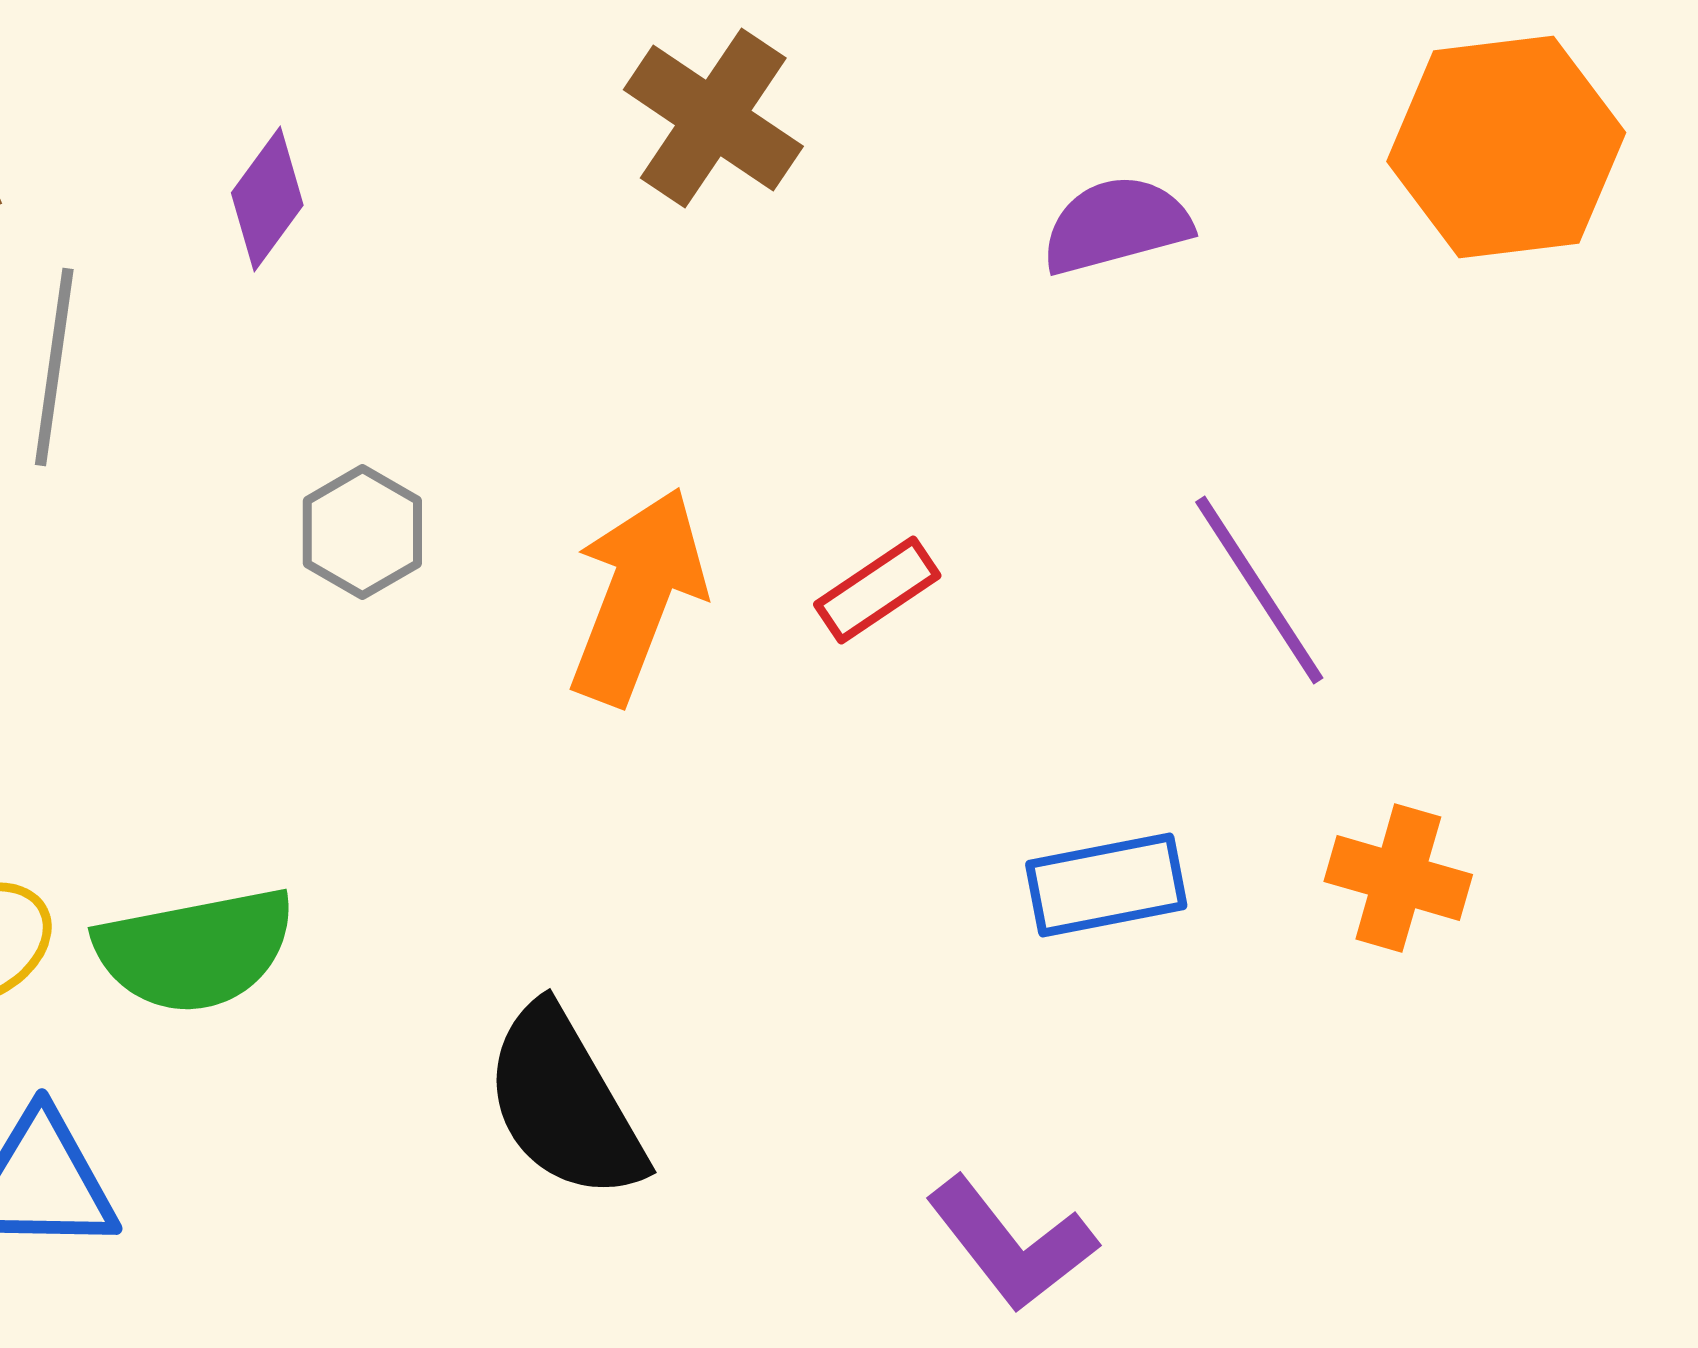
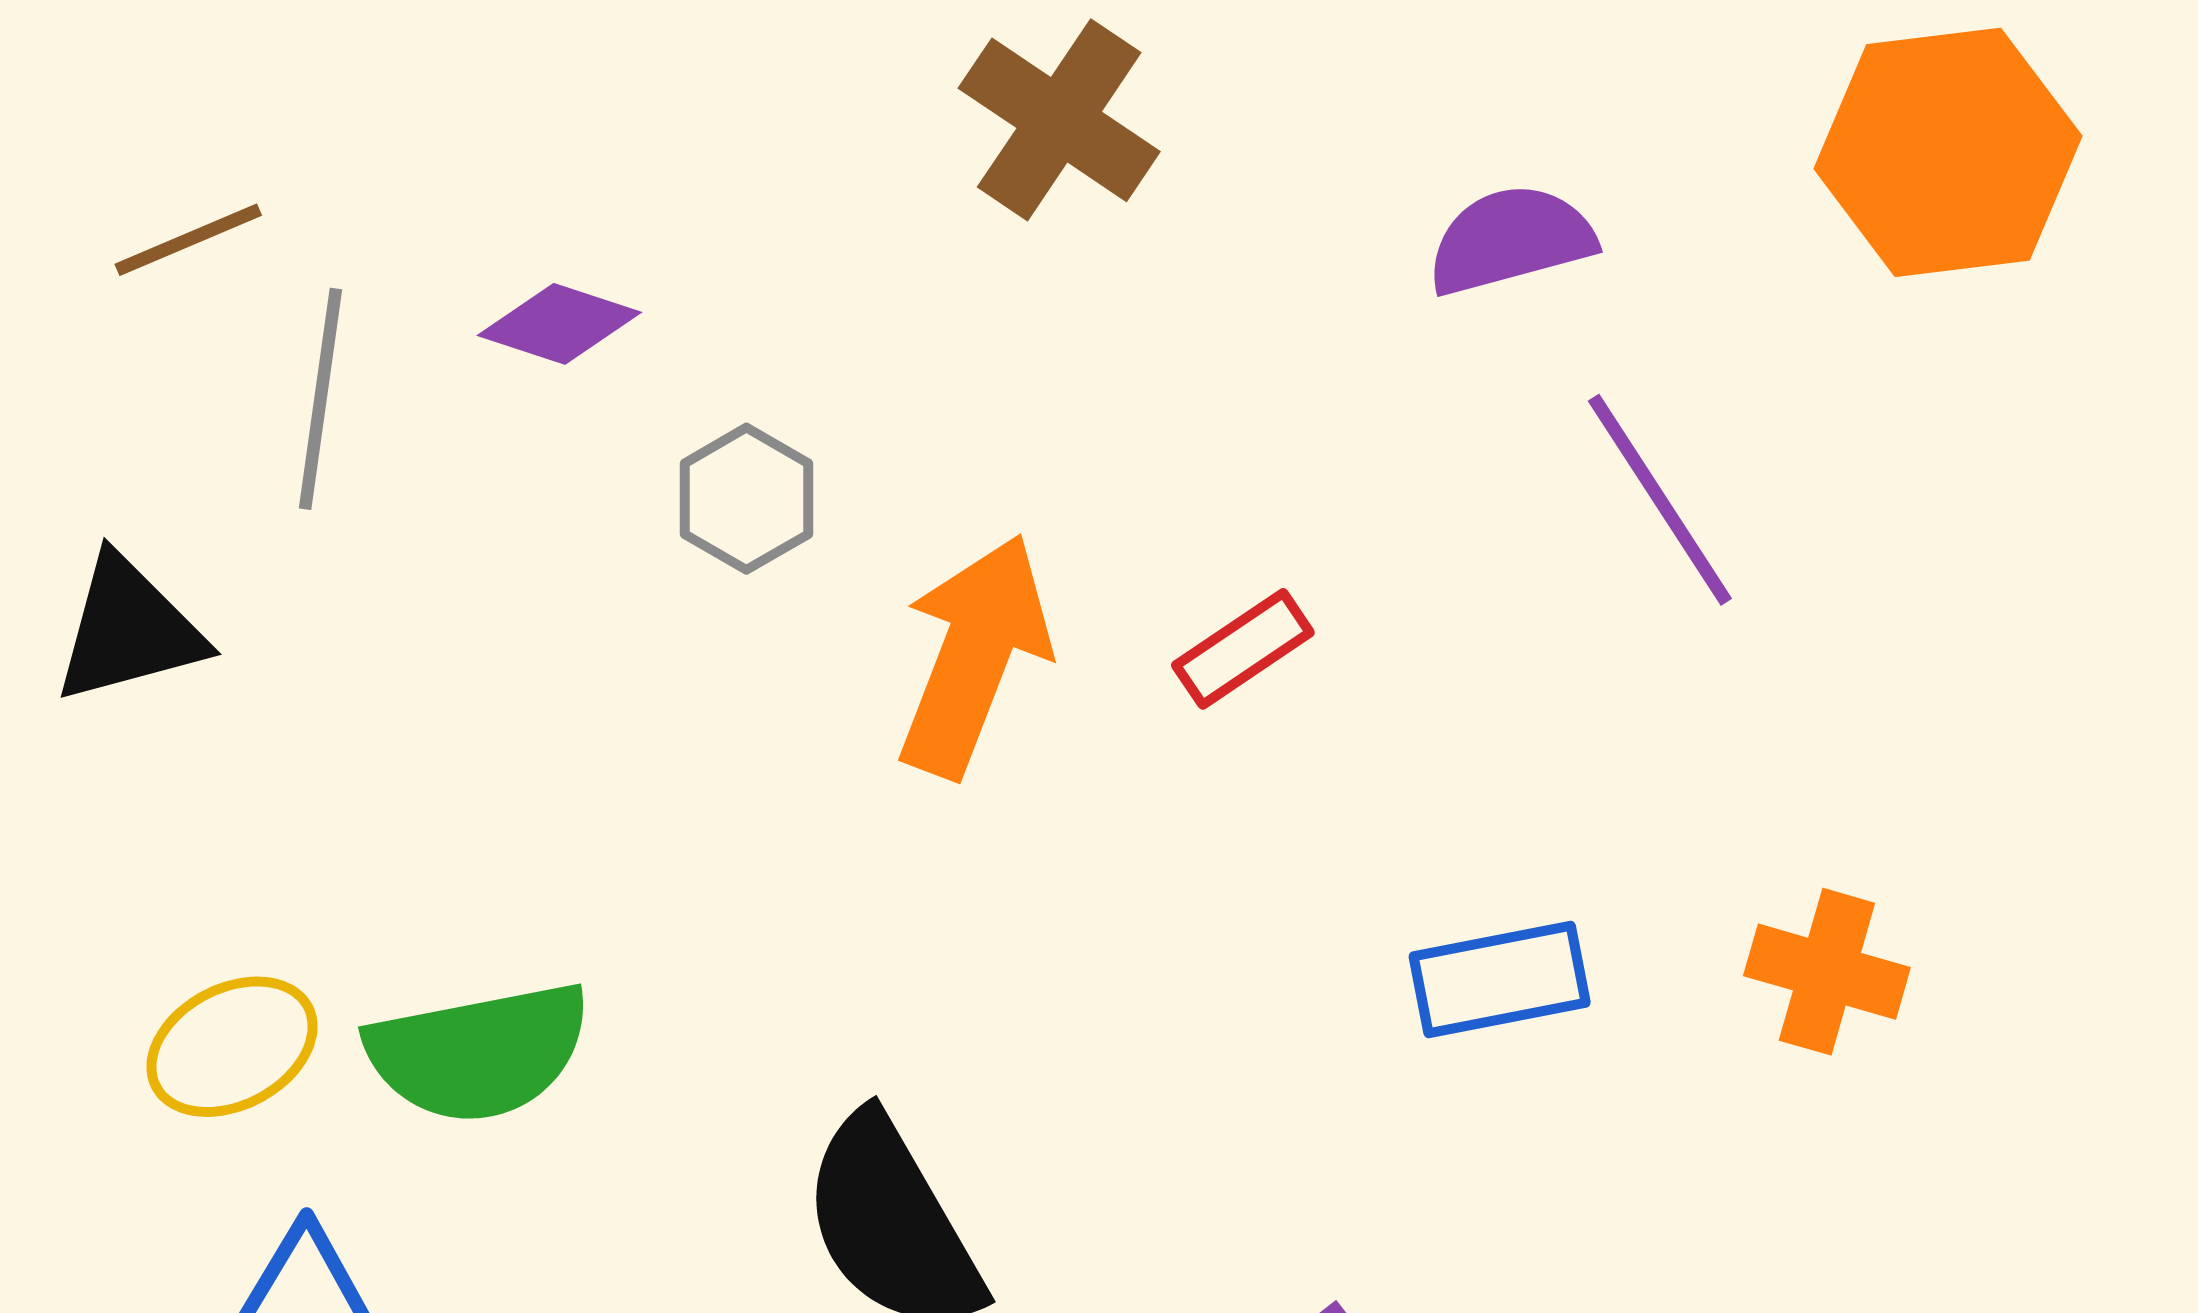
purple diamond: (267, 199) -> (559, 324), moved, turned 72
gray hexagon: (362, 532) -> (746, 499), moved
purple line: (1259, 590) -> (1660, 500), moved

